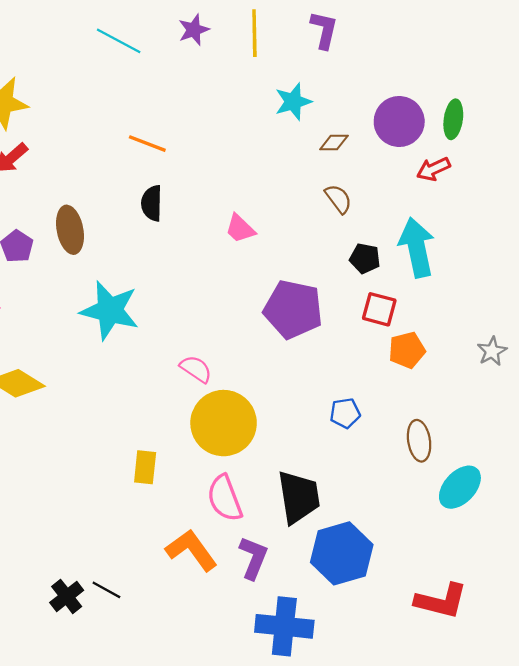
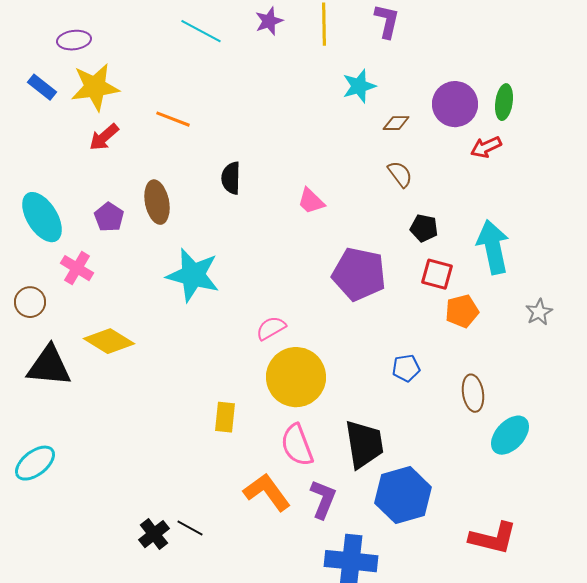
orange line: (147, 144) -> (173, 119), moved
cyan arrow: (417, 247) -> (493, 247), moved
pink semicircle: (196, 369) -> (271, 328), turned -64

